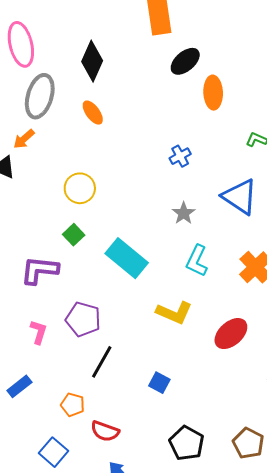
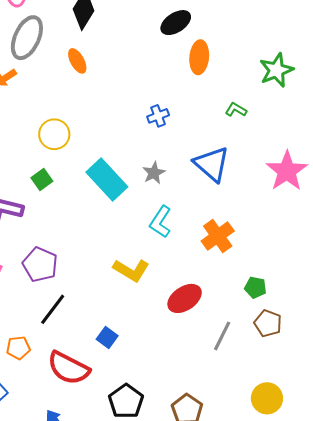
cyan rectangle: (127, 258) -> (107, 180), moved
orange pentagon: (73, 405) -> (18, 348), turned -30
red semicircle: (105, 431) -> (69, 368), moved, size x1.5

